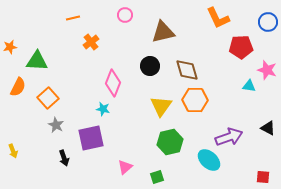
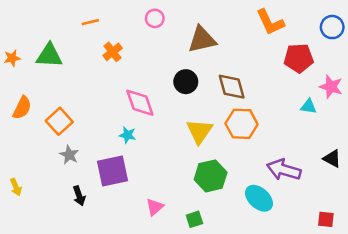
green triangle: (37, 61) -> (49, 56), moved
pink diamond: (113, 83) -> (140, 103), turned -40
purple arrow: (229, 137) -> (284, 170), turned -144

